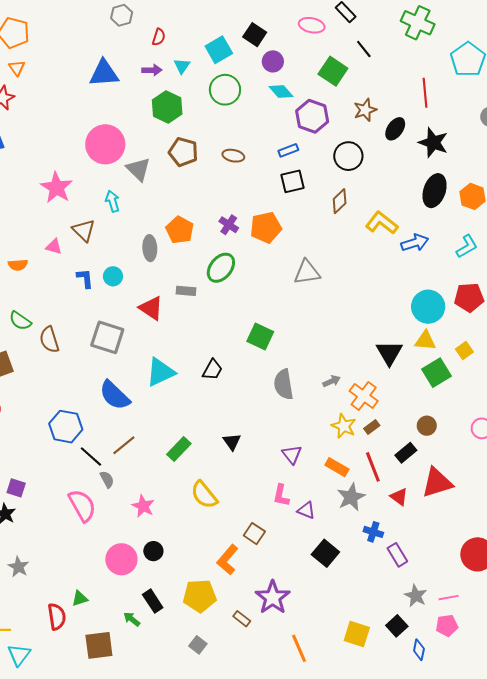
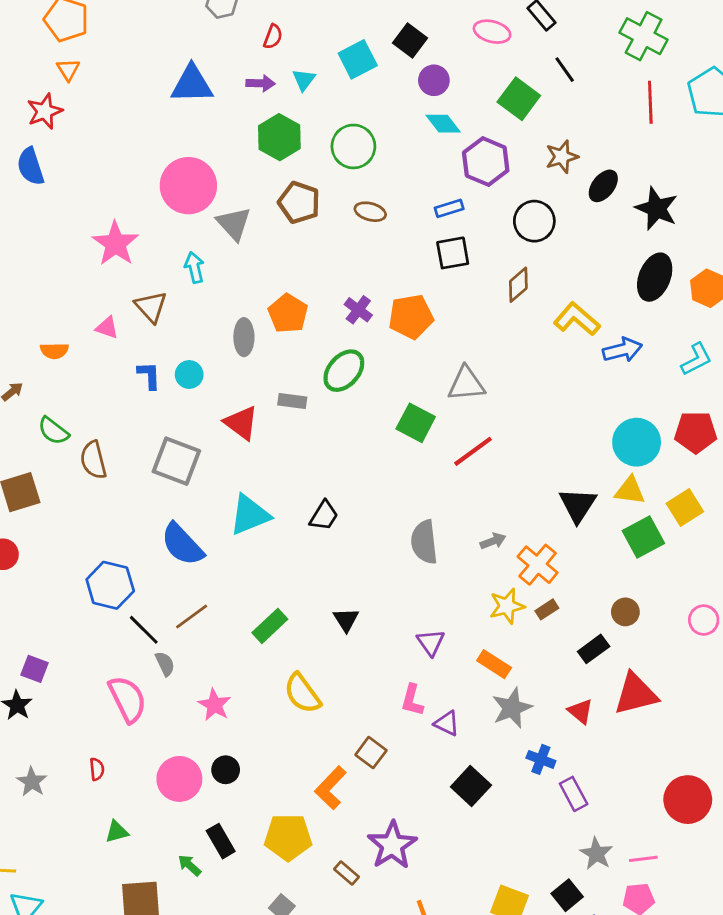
green circle: (225, 90) -> (353, 146), moved
red line: (425, 93) -> (650, 102), moved
green square: (260, 337) -> (416, 423), moved
yellow square: (464, 350) -> (685, 507), size x1.4
yellow star: (344, 426) -> (507, 606), turned 30
red line: (373, 467) -> (473, 451), moved, turned 72
red semicircle: (57, 617) -> (97, 769), moved, size x0.6

